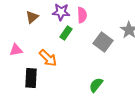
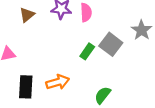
green rectangle: (66, 33) -> (87, 51), moved
orange arrow: (48, 58) -> (58, 82), moved, turned -60

